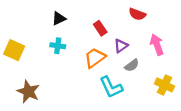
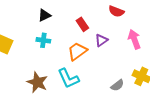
gray semicircle: (132, 65) -> (117, 85), moved
cyan L-shape: (111, 87) -> (68, 78), moved
brown star: (28, 91) -> (37, 82), moved

